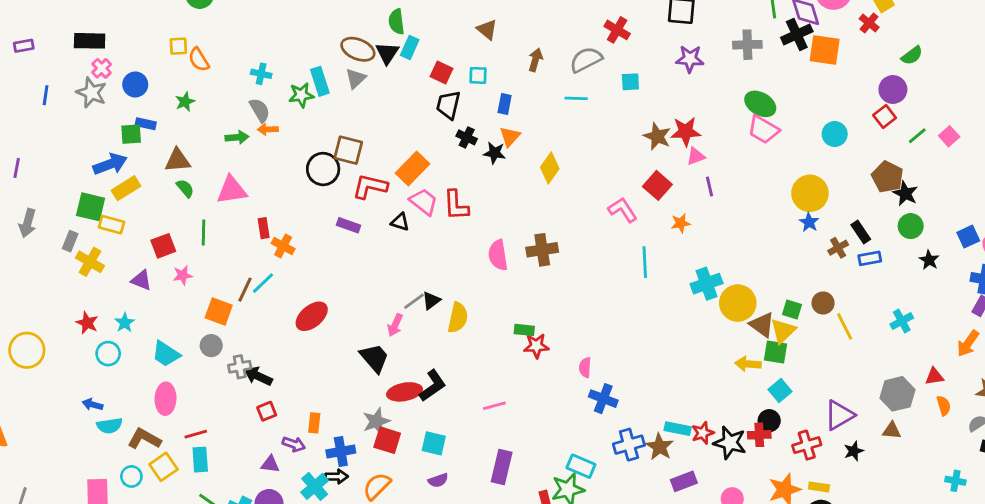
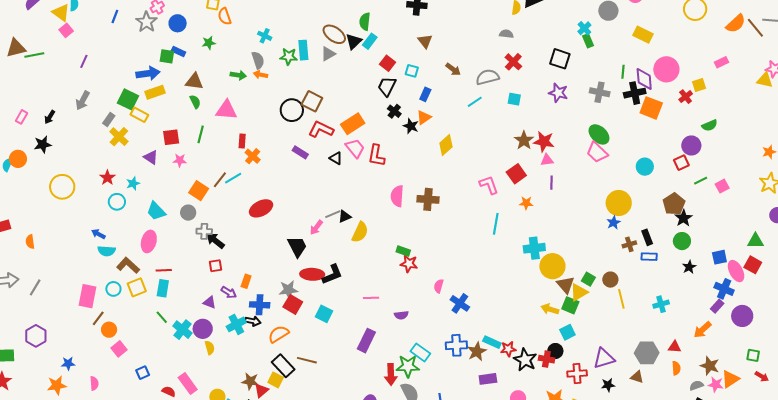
brown arrow: (535, 60) -> (453, 69), turned 98
cyan line: (576, 98) -> (475, 102), turned -49
blue cross: (603, 399) -> (460, 303), moved
purple semicircle: (438, 480) -> (401, 315), moved

